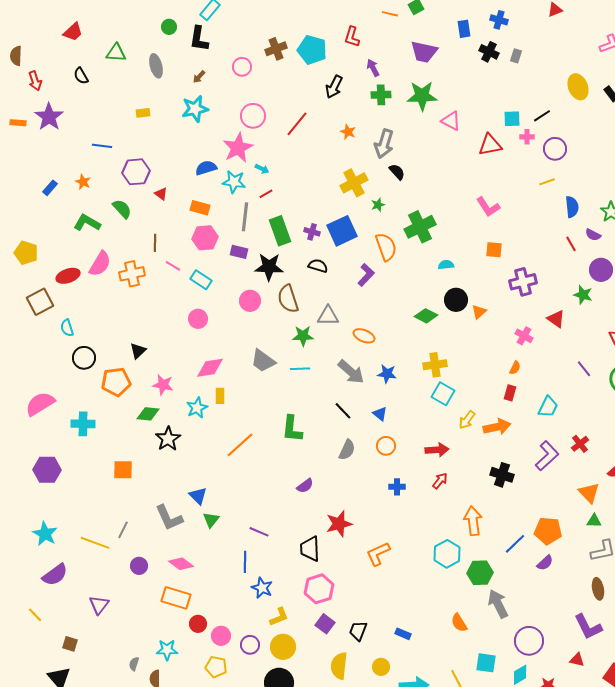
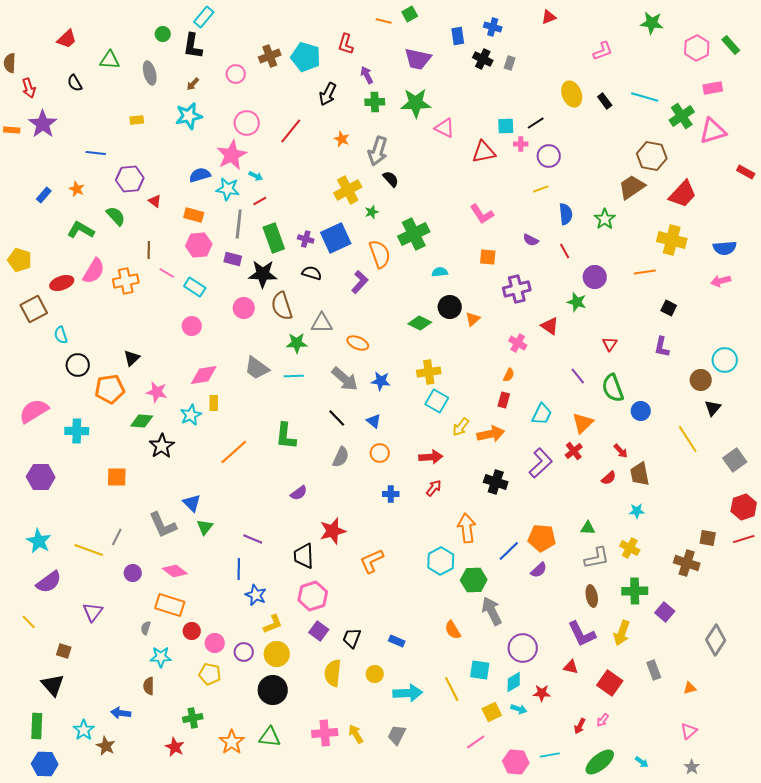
purple semicircle: (593, 235) -> (531, 240), moved
orange triangle: (589, 493) -> (583, 423), moved, turned 30
gray semicircle: (134, 664) -> (146, 628), moved

